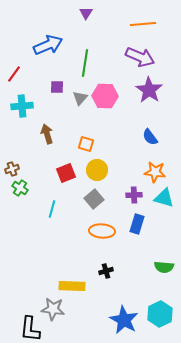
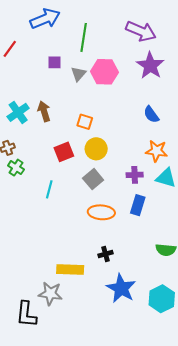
cyan cross: (22, 106) -> (18, 112), moved, turned -30
blue star: (124, 320) -> (121, 288), moved

